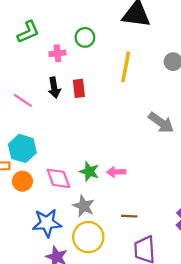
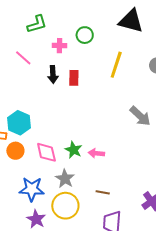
pink line: (23, 100) -> (23, 58), moved

